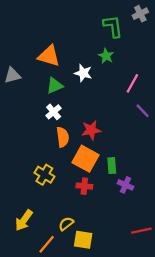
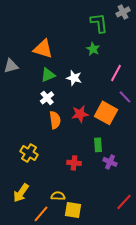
white star: (83, 73) -> (74, 78), moved
orange square: (85, 159) -> (106, 113), moved
yellow cross: (44, 175) -> (29, 153), moved
yellow semicircle: (66, 224) -> (58, 196), turned 40
red line: (141, 231) -> (124, 202), turned -36

